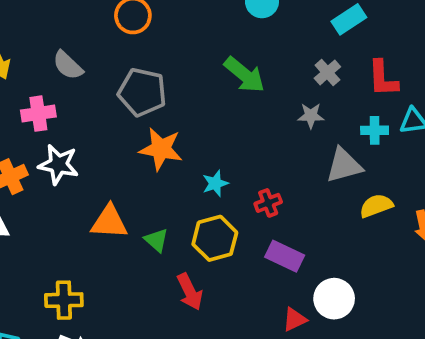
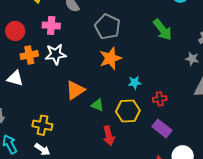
orange star: (161, 149) -> (110, 58), turned 30
white star: (58, 165) -> (56, 54), turned -30
orange triangle: (109, 222) -> (75, 90), turned -50
green triangle: (156, 240) -> (97, 105), turned -32

